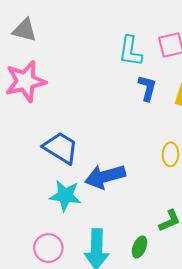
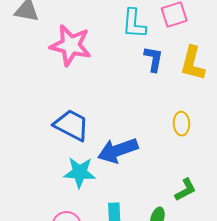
pink star: (25, 81) -> (71, 45), moved, turned 30

